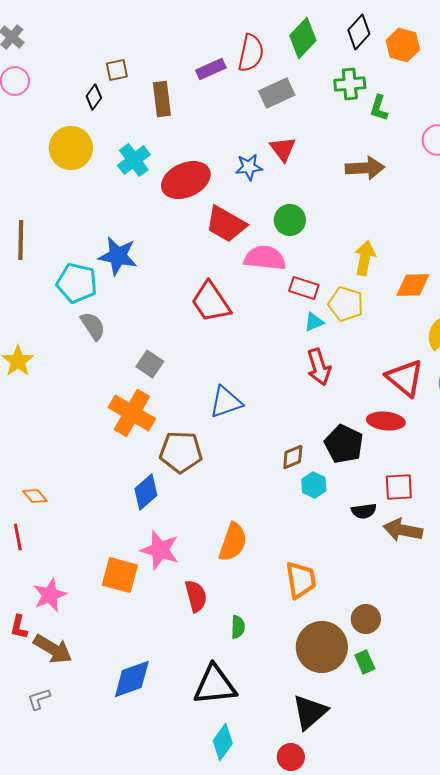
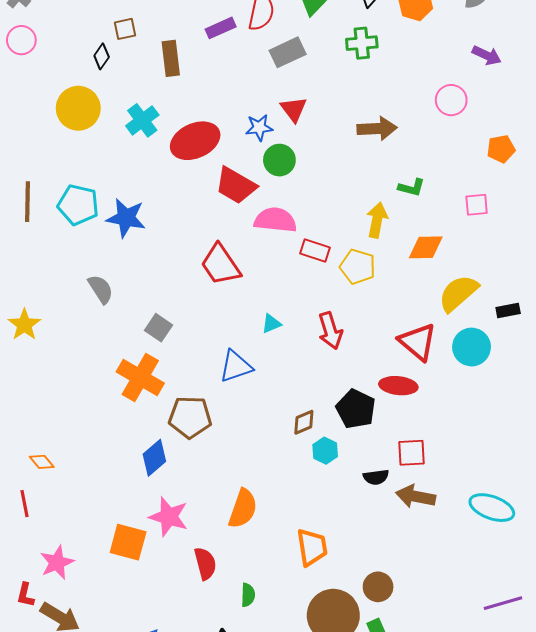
green L-shape: (379, 108) -> (412, 187), moved, turned -92
green circle: (290, 220) -> (279, 160), moved
cyan pentagon: (77, 283) -> (78, 205), moved
cyan triangle: (314, 322) -> (271, 324), moved

